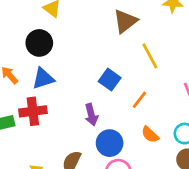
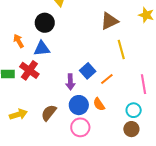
blue square: (110, 80) -> (88, 71), moved
red cross: (33, 111) -> (29, 70), turned 30
orange semicircle: (150, 135) -> (99, 104), moved

